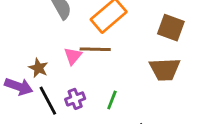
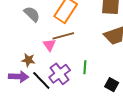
purple cross: (75, 99) -> (60, 74), size x1.5

